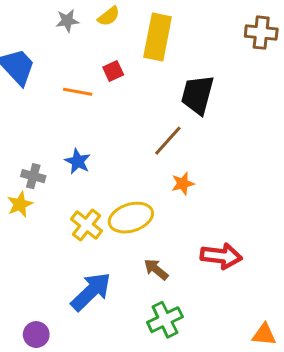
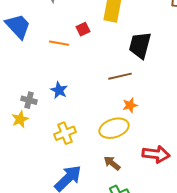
brown line: (168, 141) -> (120, 76), turned 35
yellow ellipse: (131, 218) -> (114, 128), moved
yellow cross: (87, 225) -> (65, 133), turned 30

